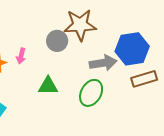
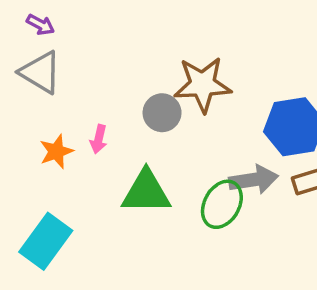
gray arrow: (103, 63) -> (254, 180), moved
green triangle: (48, 86) -> (146, 192), size x1.4

